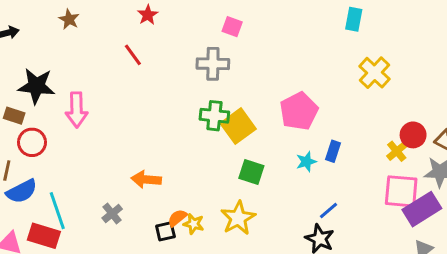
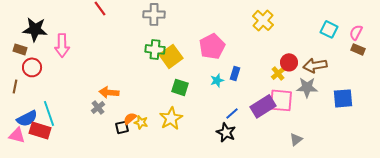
blue semicircle: (22, 191) -> (27, 118), moved
purple rectangle: (422, 209) -> (263, 106), moved
gray cross: (112, 214) -> (98, 107), moved

